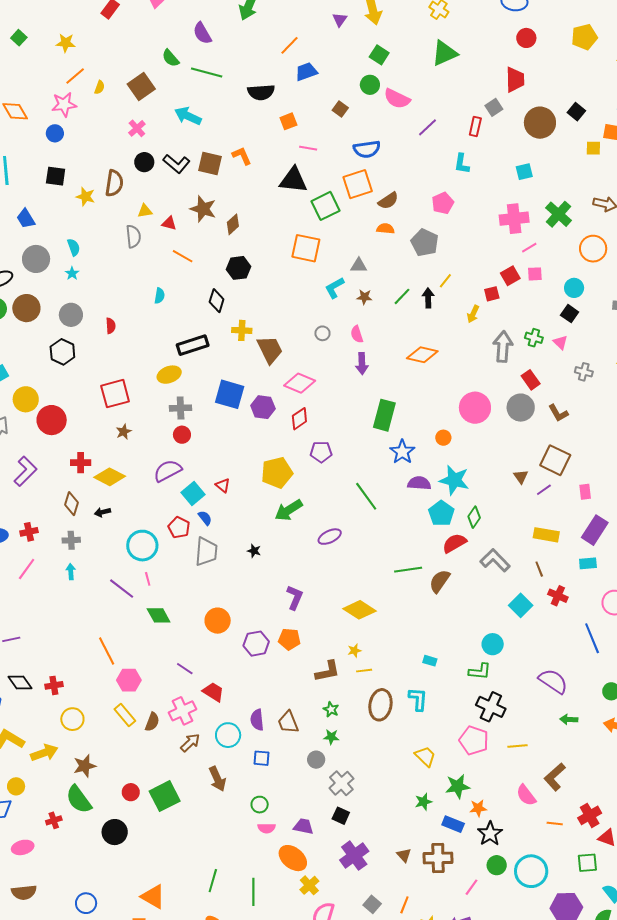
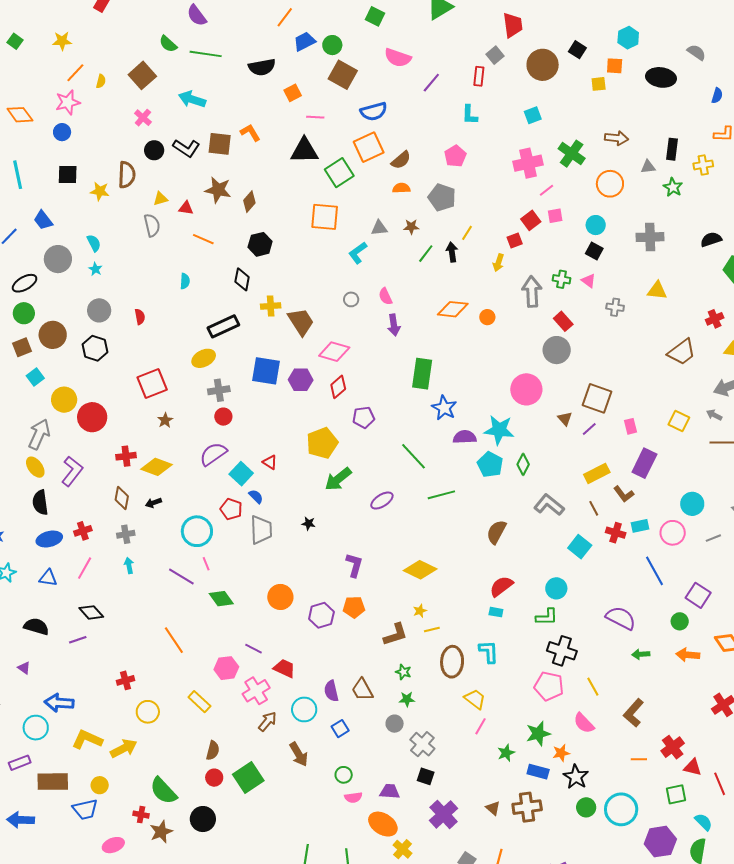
green circle: (370, 85) -> (332, 45), moved
brown square: (340, 109) -> (343, 75), size x1.8
brown star: (364, 297) -> (411, 227), moved
brown circle: (26, 308) -> (53, 335), moved
pink circle: (475, 408) -> (526, 389), moved
brown L-shape: (558, 413) -> (624, 494), moved
orange circle: (443, 438) -> (487, 317), moved
yellow rectangle: (546, 535) -> (597, 473), turned -30
red semicircle: (454, 543) -> (501, 586), moved
cyan rectangle: (588, 563) -> (640, 526), moved
green line: (408, 570) -> (441, 495), moved
pink hexagon: (129, 680) -> (226, 668), moved
black diamond: (20, 683) -> (91, 612), moved
brown semicircle: (152, 722) -> (213, 750), moved
yellow line: (517, 746) -> (593, 687), turned 72
yellow trapezoid: (425, 756) -> (475, 699), moved
blue square: (262, 758) -> (340, 729), turned -30
brown star: (85, 766) -> (161, 832), moved
pink semicircle: (526, 795) -> (584, 723), moved
red cross: (54, 820) -> (141, 815), turned 35
pink line: (471, 887) -> (480, 726), moved

